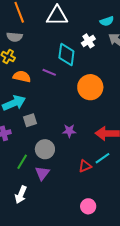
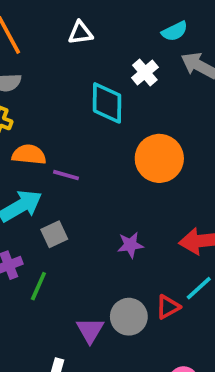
white triangle: (57, 16) -> (80, 33), size x0.6
purple line: (49, 72) -> (66, 175), moved
gray circle: (45, 149) -> (129, 317), moved
green line: (22, 162) -> (38, 286), moved

